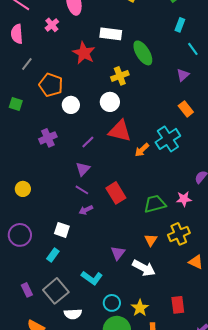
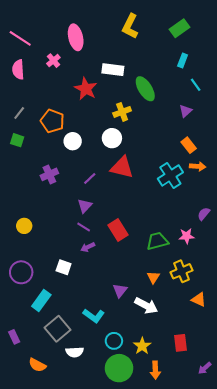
gray line: (27, 64) -> (19, 113), moved
orange arrow: (142, 150) -> (198, 166), moved, turned -133
cyan rectangle: (53, 255) -> (41, 301), moved, size x1.5
purple rectangle: (27, 290) -> (14, 337), moved

